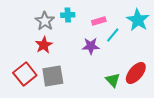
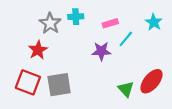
cyan star: (138, 20) -> (154, 22), size x0.7
red star: (44, 45) -> (38, 50), moved
red square: (25, 74) -> (28, 82), turned -30

